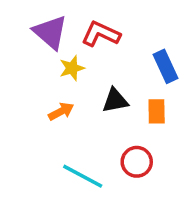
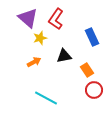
red L-shape: (101, 34) -> (56, 19), turned -80
orange rectangle: (157, 111) -> (87, 70), moved, turned -32
red circle: (137, 162) -> (94, 90), moved

